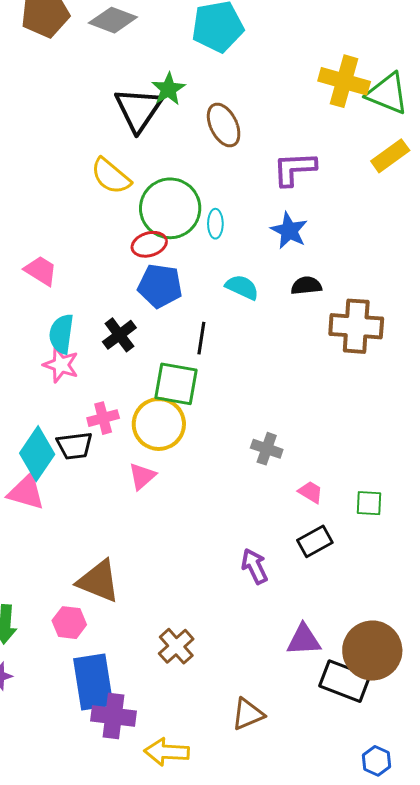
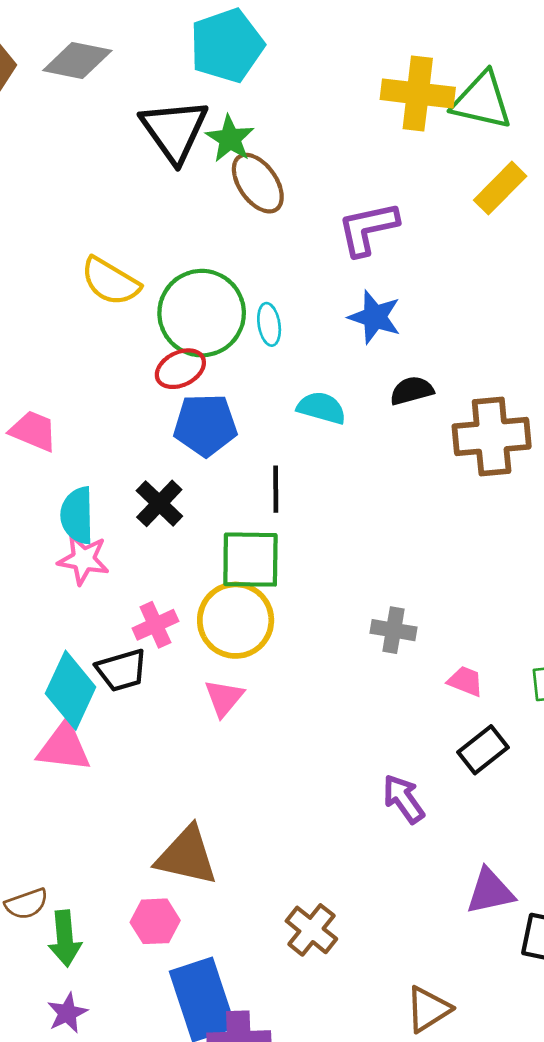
green star: (168, 89) -> (230, 139), moved
black triangle: (138, 110) -> (174, 130), moved

